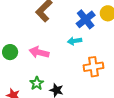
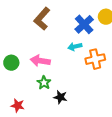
orange cross: (93, 67) -> (95, 59), moved
green star: (37, 83) -> (44, 83), moved

